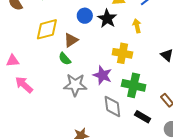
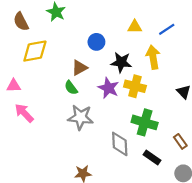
black star: (107, 19) -> (121, 62), moved, turned -30
yellow arrow: (137, 26) -> (153, 57), size x1.5
yellow diamond: (47, 29) -> (35, 51), moved
purple star: (102, 75) -> (109, 88), moved

